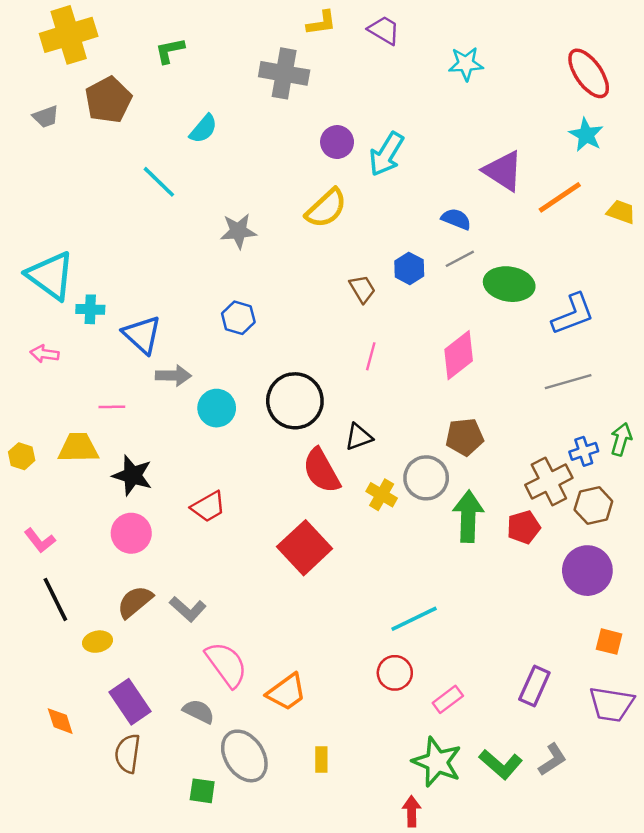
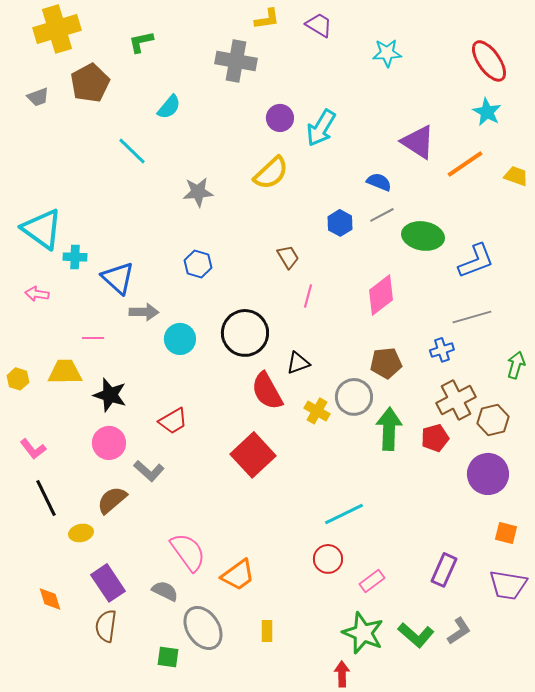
brown trapezoid: (362, 289) -> (288, 257), moved
blue cross: (584, 451) -> (442, 350), moved
gray L-shape: (188, 609) -> (149, 471), moved

